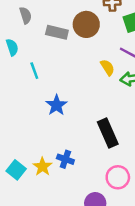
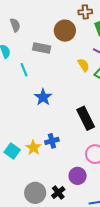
gray rectangle: (57, 32) -> (42, 48), moved
blue cross: (65, 159) -> (52, 141), turned -32

